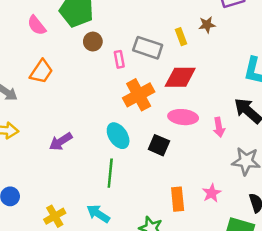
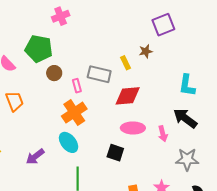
orange trapezoid: (41, 72) -> (15, 101), turned -50
orange cross: (139, 95) -> (74, 113), moved
cyan ellipse: (118, 136) -> (69, 142), moved

